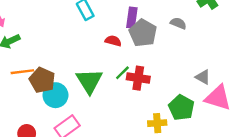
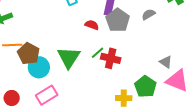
gray semicircle: (178, 23) -> (149, 14), turned -56

